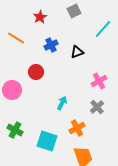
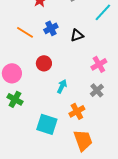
orange line: (16, 38) -> (25, 32), moved
red circle: (36, 72) -> (44, 63), moved
green cross: (15, 130) -> (15, 99), moved

